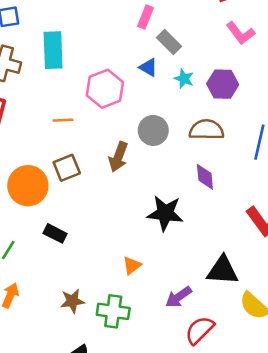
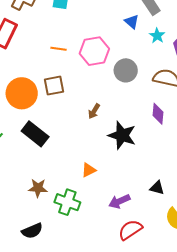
pink hexagon: (105, 89) -> (94, 51), moved
brown arrow: (118, 157) -> (94, 111), moved, size x0.7
black rectangle: (55, 233) -> (35, 134), size x1.5
black triangle: (223, 270) -> (157, 188), size x0.6

